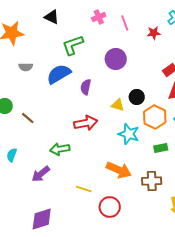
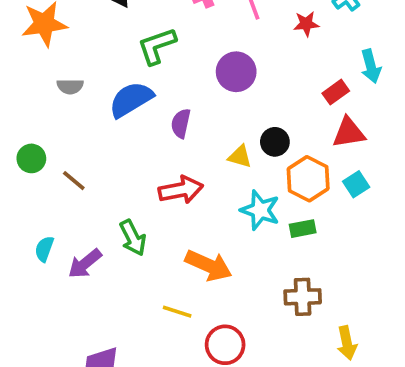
green rectangle: (161, 148) -> (303, 229), moved
green arrow: (60, 149) -> (133, 238), turned -108
orange arrow: (119, 170) -> (208, 265), moved
purple arrow: (41, 174) -> (85, 264), moved

